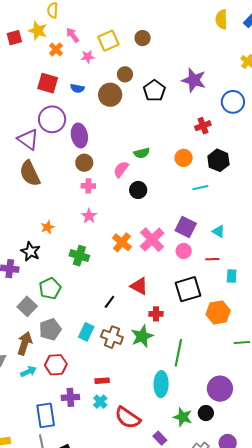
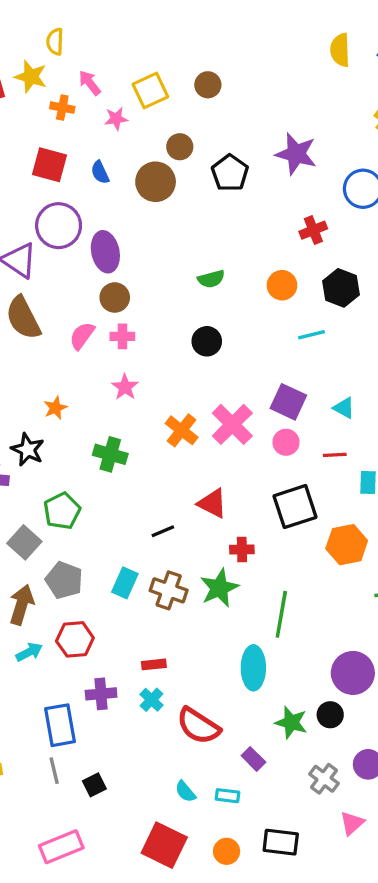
orange cross: (56, 49) -> (62, 108), turned -32
blue semicircle: (77, 88) -> (100, 172), turned 56
pink semicircle: (121, 169) -> (82, 336), moved
black line: (109, 302) -> (163, 531), turned 32
gray pentagon: (50, 329) -> (64, 580), turned -30

